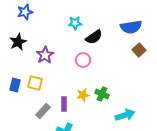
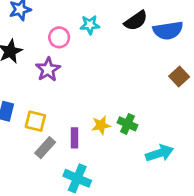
black semicircle: (94, 37) -> (136, 21), moved
brown square: (139, 50) -> (179, 76), moved
pink circle: (83, 60) -> (59, 37), moved
yellow square: (35, 83) -> (35, 121), moved

